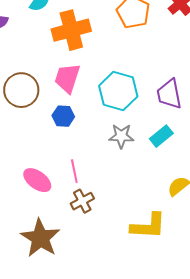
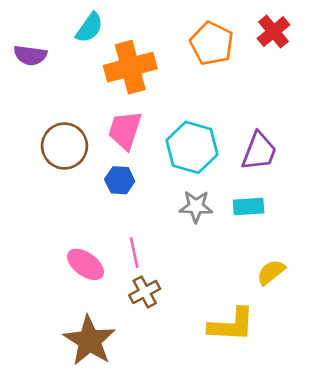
purple trapezoid: (169, 94) -> (259, 151), turned -148
cyan rectangle: (161, 136) -> (249, 206), turned 35

